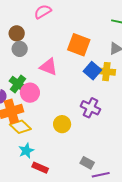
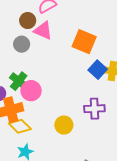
brown circle: (17, 33) -> (28, 21), moved
pink triangle: (49, 67) -> (43, 31), moved
purple cross: (90, 108) -> (94, 109), turned -30

